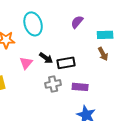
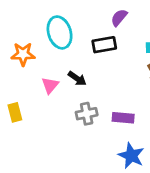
purple semicircle: (77, 22) -> (119, 18), moved
black rectangle: (66, 63) -> (104, 45), moved

